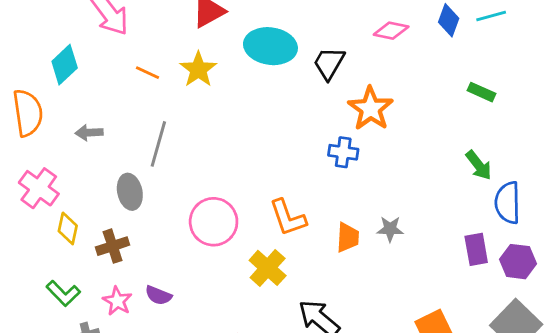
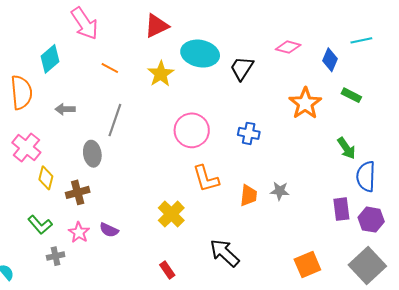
blue diamond: (449, 20) -> (330, 60), moved
yellow star: (198, 69) -> (161, 74), moved
orange star: (371, 109) -> (305, 103), moved
pink circle: (214, 222) -> (192, 130), moved
yellow cross: (268, 268) -> (171, 214), moved

